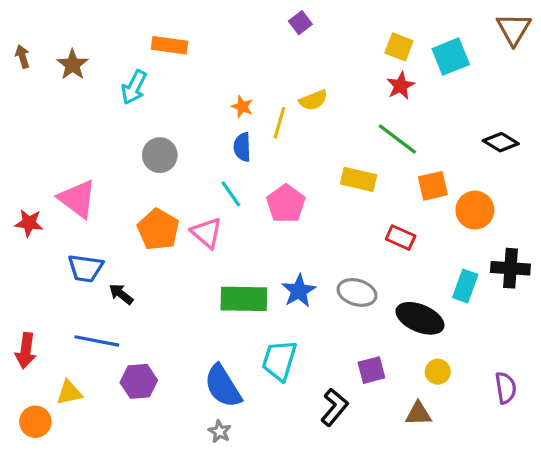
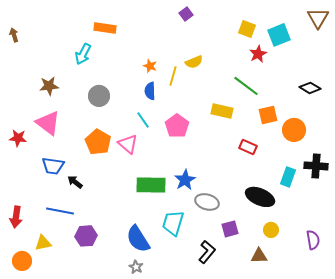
brown star: (73, 65) -> (49, 86), moved, turned 30
red star: (401, 86) -> (258, 54), moved
gray ellipse: (357, 292) -> (207, 202), moved

